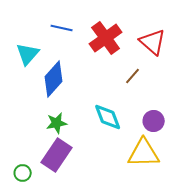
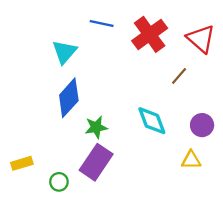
blue diamond: (54, 79) -> (69, 98), moved
yellow triangle: (144, 153) -> (191, 160), size x0.6

